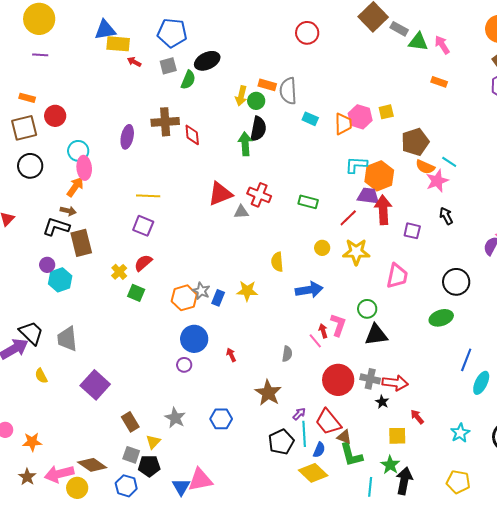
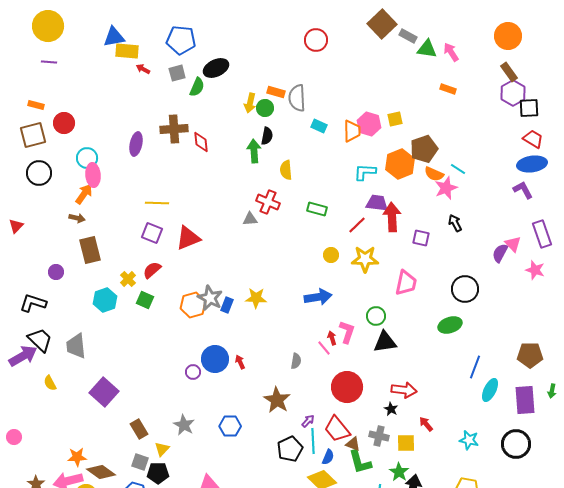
black semicircle: (258, 129) -> (267, 136), size x0.7
orange hexagon: (379, 176) -> (400, 164), moved
red triangle: (220, 194) -> (188, 238), moved
black L-shape: (56, 227) -> (33, 303), moved
yellow semicircle: (277, 262) -> (286, 170), moved
cyan hexagon: (60, 280) -> (105, 300), moved
gray star: (201, 291) -> (210, 298), size x1.4
blue circle: (194, 339) -> (215, 359), moved
gray cross: (370, 379) -> (379, 436), moved
cyan star: (460, 433) -> (469, 440), turned -30
orange star: (32, 442) -> (77, 457), moved

